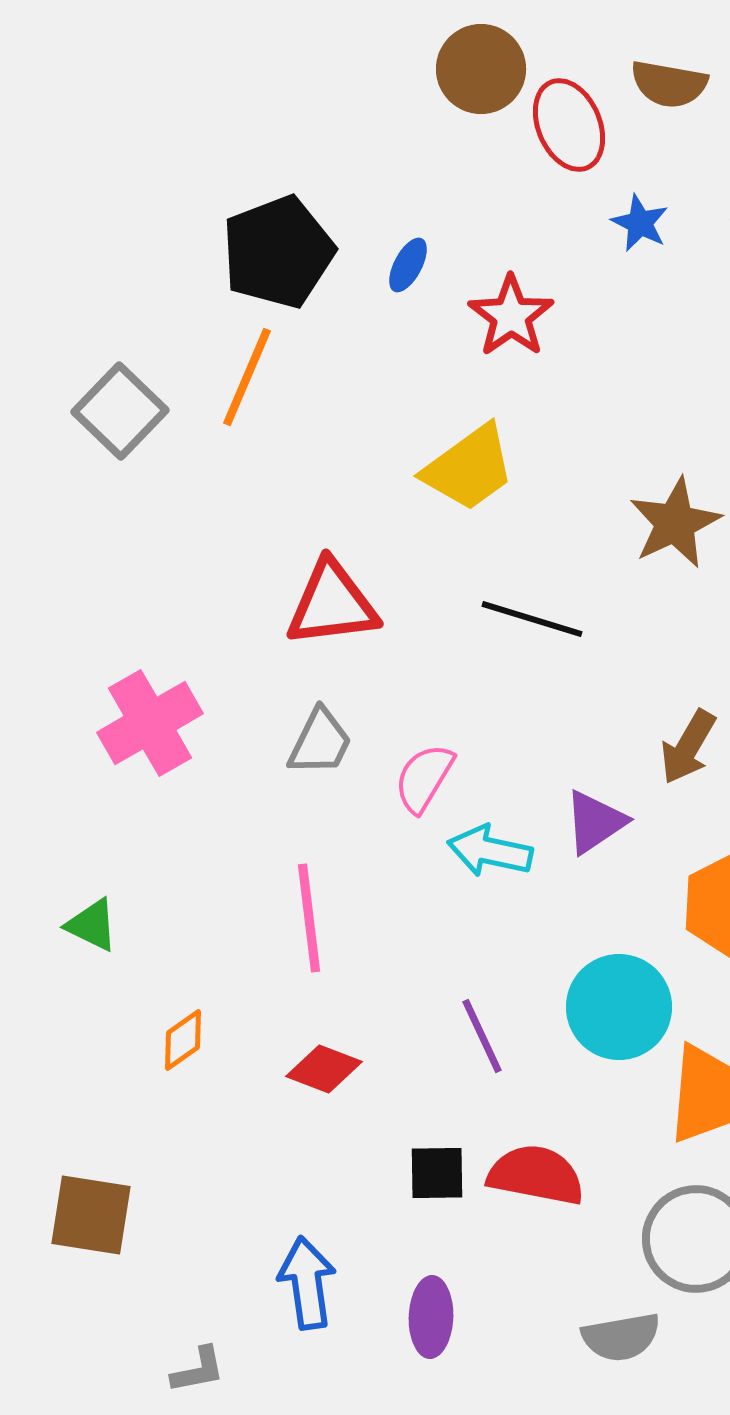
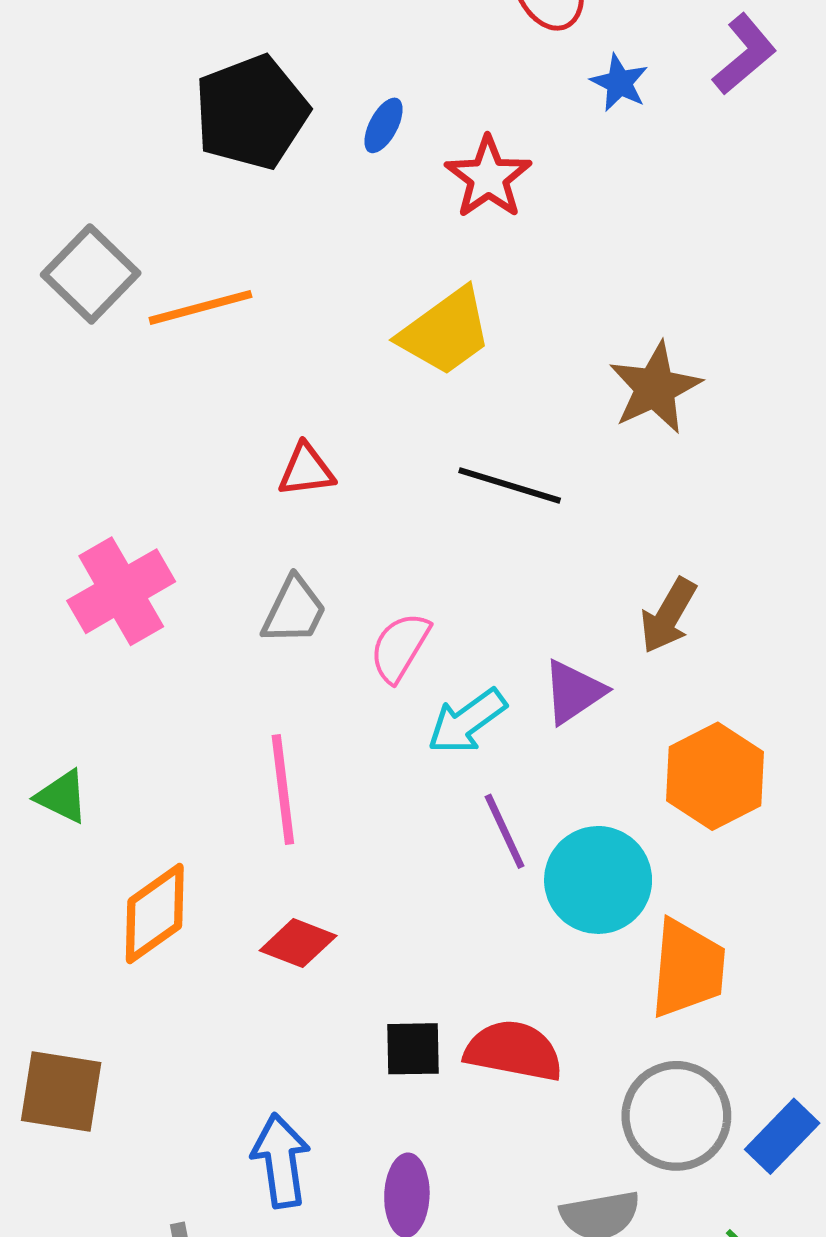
orange line: (247, 377) -> (200, 307), moved, turned 52
red triangle: (332, 604) -> (306, 470), size x0.6
cyan arrow: (490, 851) -> (467, 721), turned -48
purple line: (482, 1036) -> (505, 831), moved
orange diamond: (183, 1040) -> (155, 914), size x1.6

